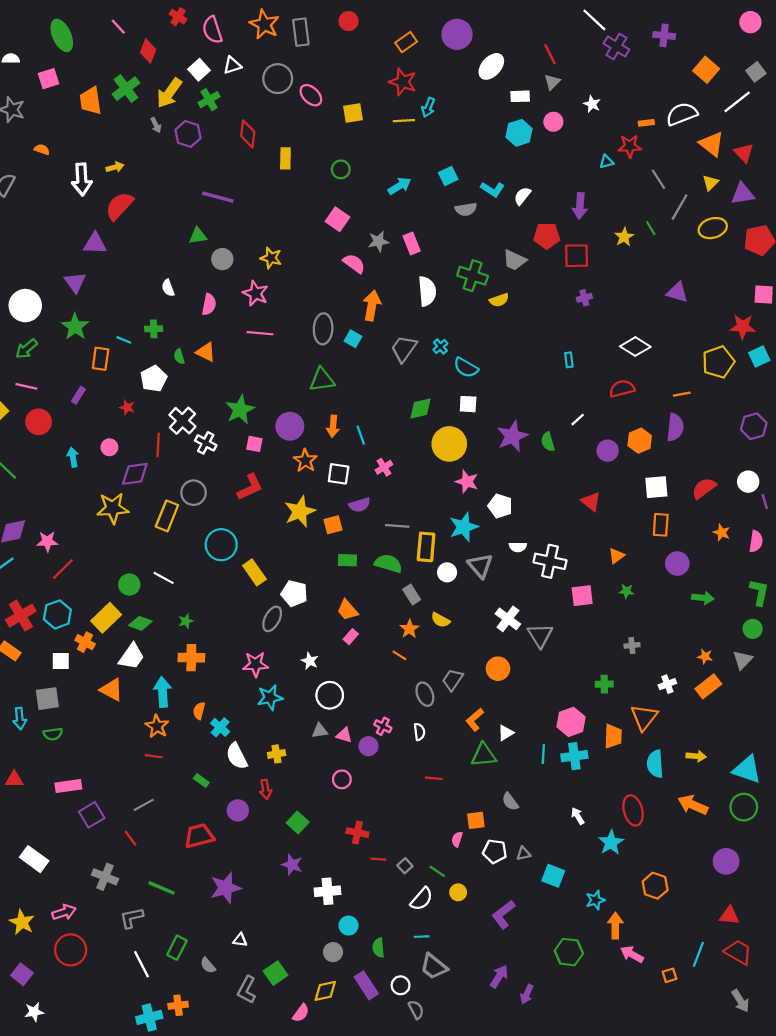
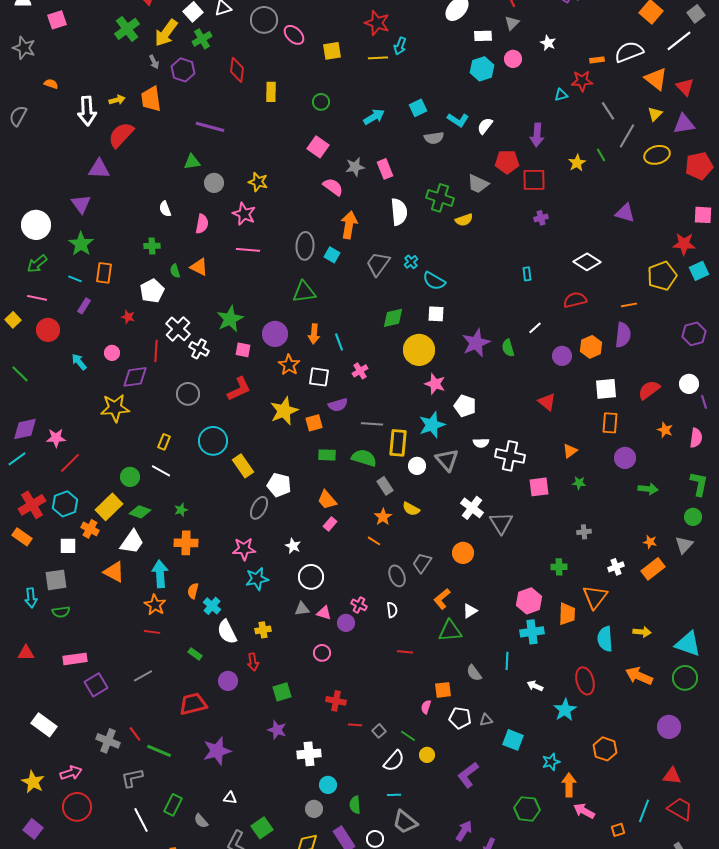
orange trapezoid: (91, 101) -> (151, 99), moved
cyan line: (124, 340) -> (75, 279), moved
cyan arrow: (73, 457) -> (79, 362), turned -30
yellow rectangle: (167, 516) -> (164, 442), moved, size x0.6
cyan line: (543, 754) -> (507, 661), moved
white arrow: (578, 816) -> (535, 686), turned -35
green square: (298, 823) -> (282, 692), turned 30
red line: (130, 838) -> (135, 734), moved

